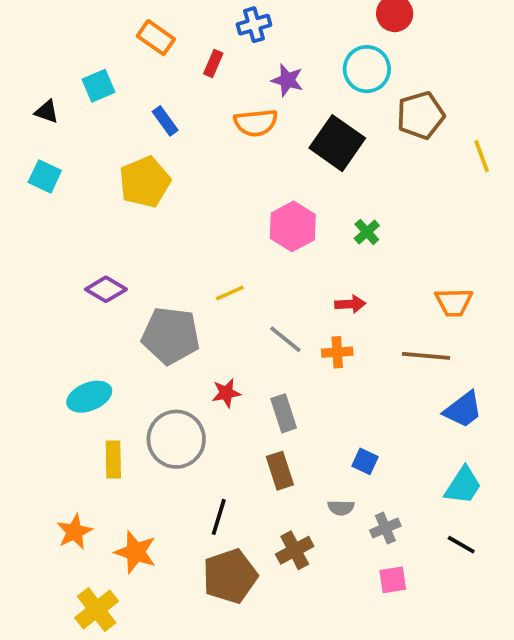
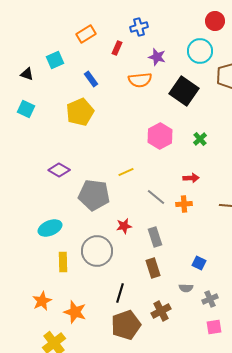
orange rectangle: (156, 38) -> (86, 34), turned -66

